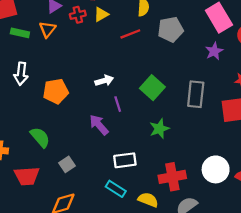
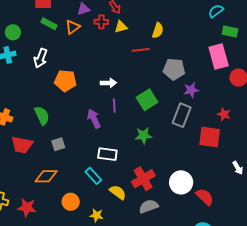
gray pentagon: (171, 29) -> (174, 69), moved
purple star: (214, 51) -> (191, 90), moved
red cross: (172, 177) -> (143, 179), turned -35

